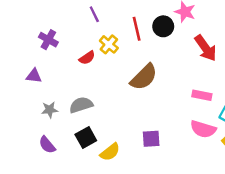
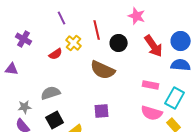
black circle: (163, 26) -> (119, 43), moved
brown semicircle: (144, 77) -> (103, 70), turned 70
gray star: (50, 110) -> (25, 107), moved
purple square: (151, 139) -> (102, 111), moved

